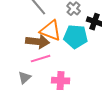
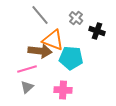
cyan pentagon: (76, 37) -> (71, 58), moved
pink line: (41, 59) -> (27, 69), moved

